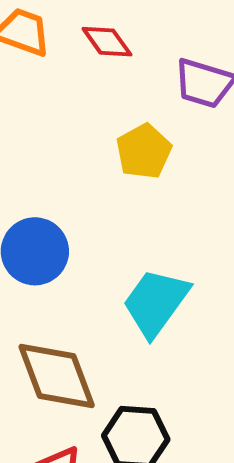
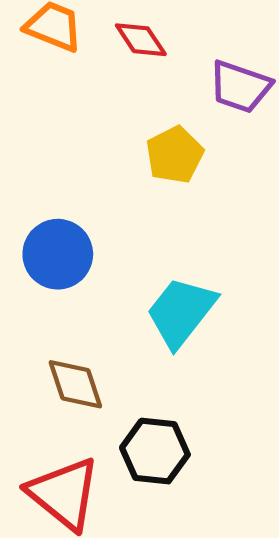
brown diamond: (57, 376) -> (75, 384), size x0.7

